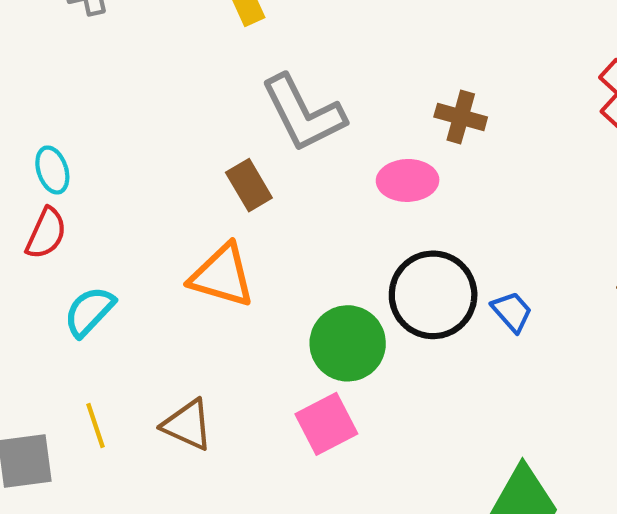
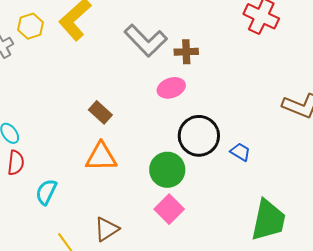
gray L-shape: (303, 113) -> (146, 41), moved
blue trapezoid: (512, 312) -> (240, 152), moved
brown triangle: (187, 425) -> (107, 229), turned -40

